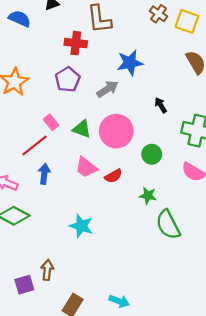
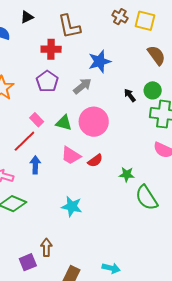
green circle: (152, 154) -> (153, 90), moved

